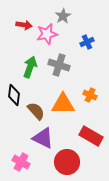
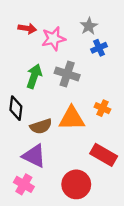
gray star: (63, 16) -> (89, 26), moved
brown semicircle: (36, 111) -> (41, 126), turned 114
purple triangle: (43, 138) -> (34, 156), moved

